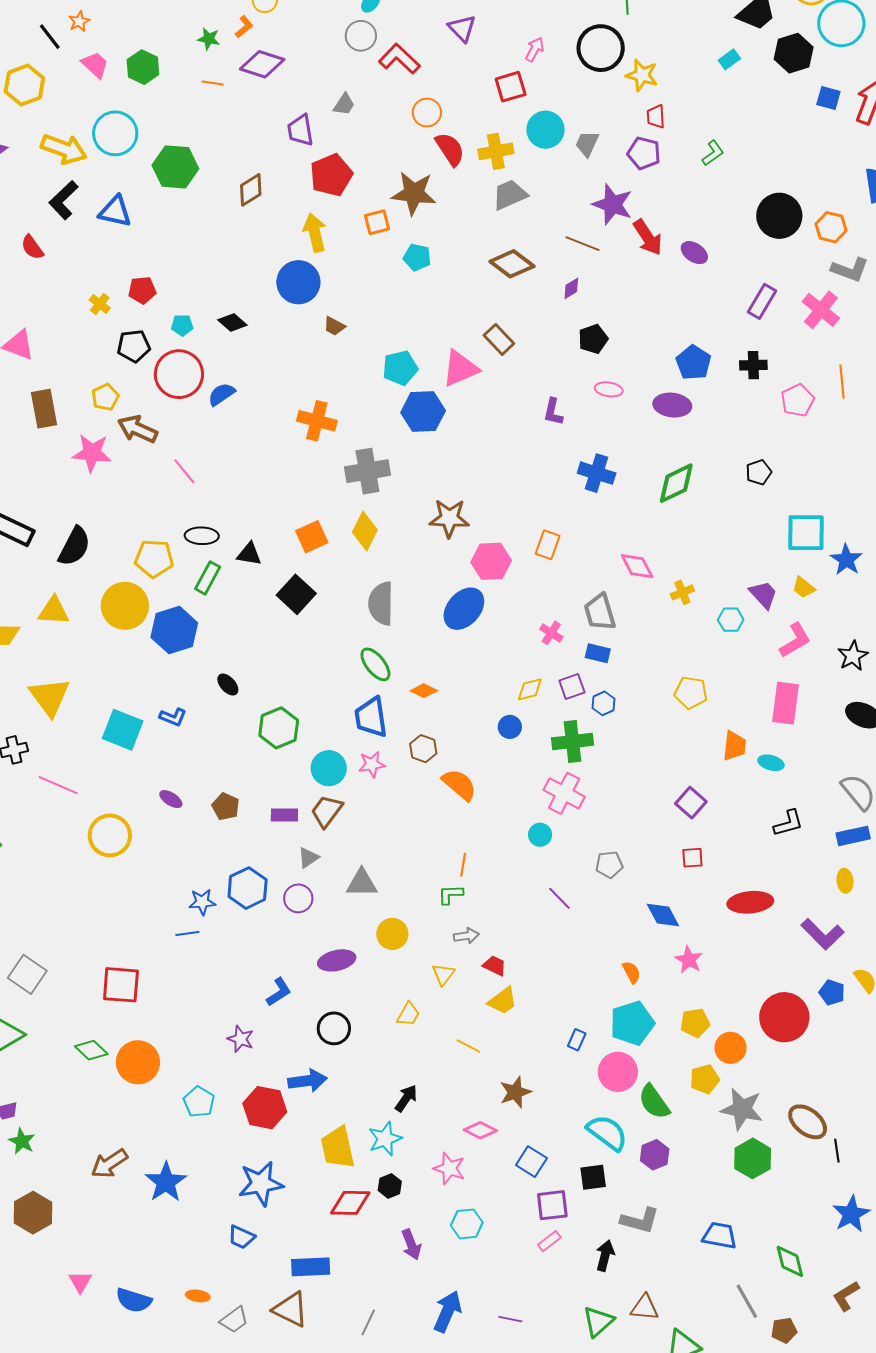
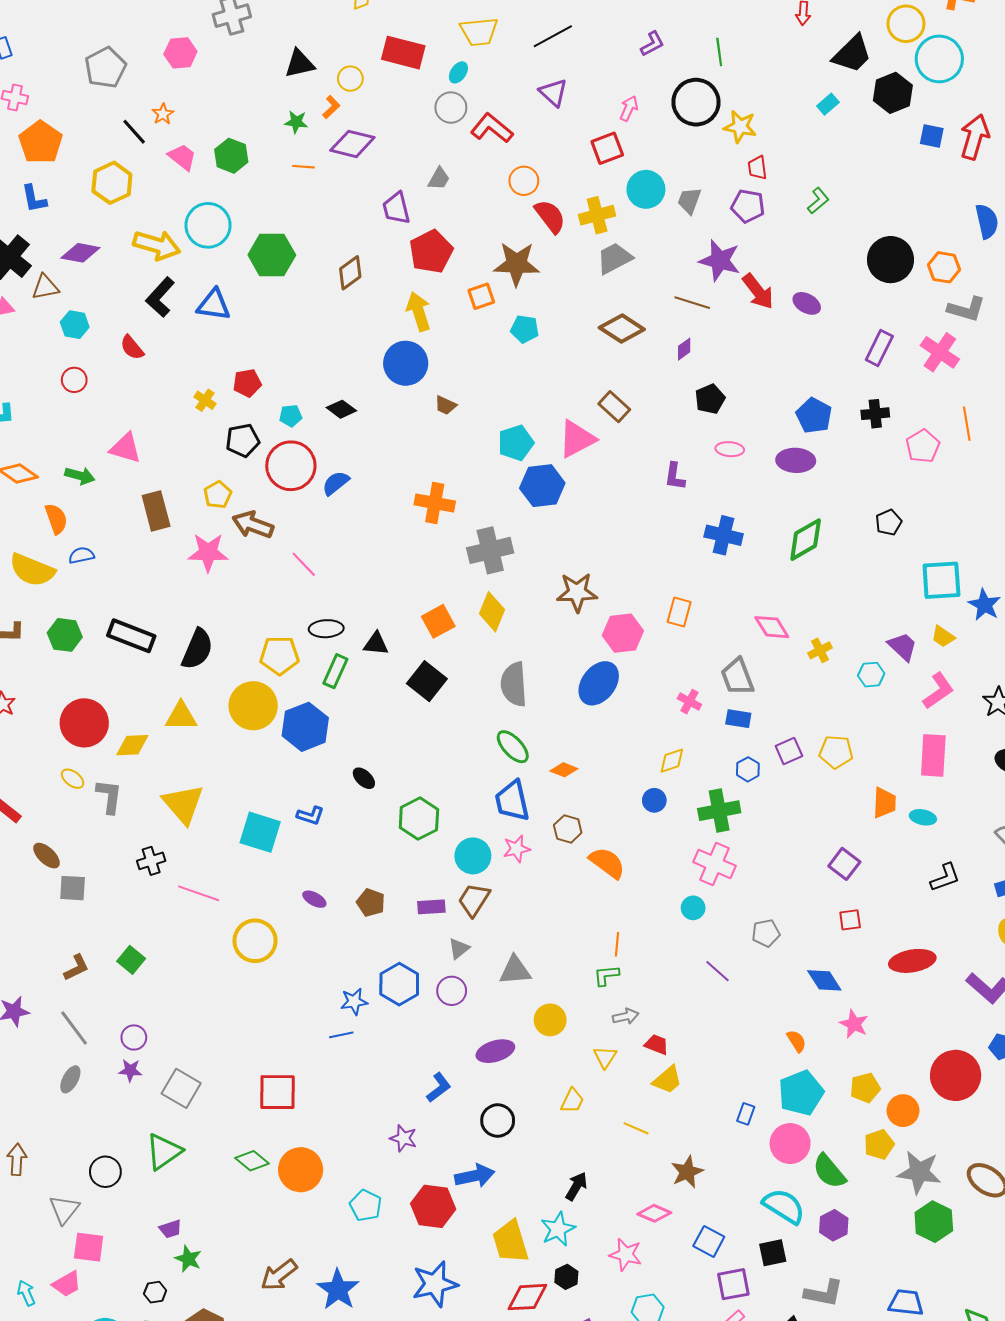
purple square: (572, 687) -> (789, 751), moved

